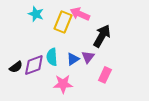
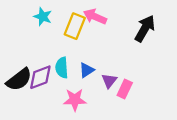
black arrow: (102, 36) -> (145, 28), moved
purple triangle: (88, 57) -> (109, 81), moved
black semicircle: (16, 67) -> (19, 80), size x1.6

